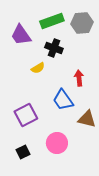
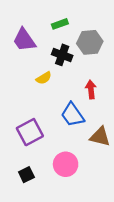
green rectangle: (52, 21) -> (60, 24), size x0.6
gray hexagon: (82, 23) -> (90, 42), moved

